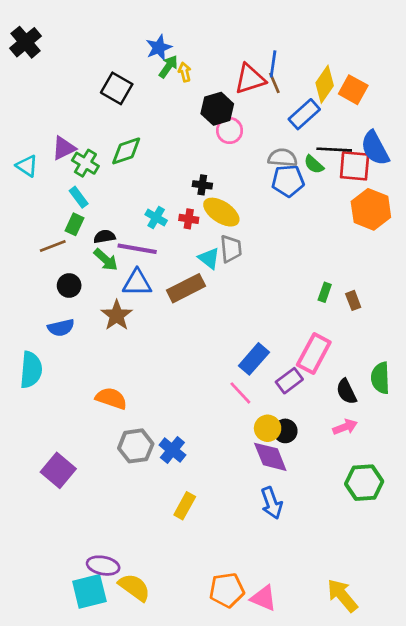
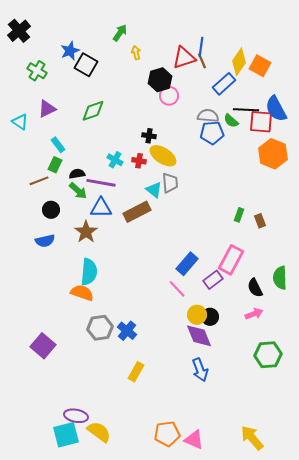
blue star: (159, 48) -> (70, 51), moved
green arrow: (168, 67) -> (120, 33), moved
green cross: (85, 163) -> (37, 71), moved
cyan semicircle: (31, 370) -> (89, 272), moved

